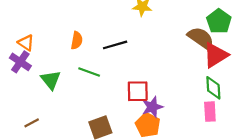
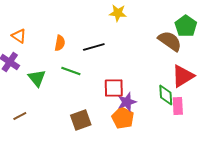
orange triangle: (26, 43) -> (19, 36), moved
red triangle: (216, 55) -> (183, 76), moved
green diamond: (213, 88) -> (166, 95), moved

